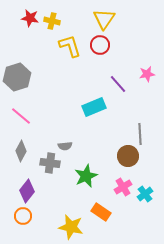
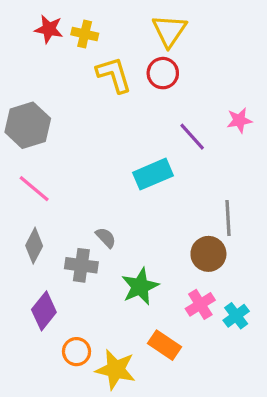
gray semicircle: (65, 146) -> (106, 238), turned -128
orange circle: (23, 216) -> (76, 352), moved

